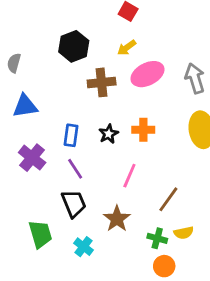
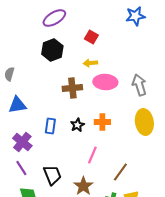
black hexagon: (74, 46) -> (52, 50), moved
yellow arrow: (127, 48) -> (90, 63), turned 32
pink ellipse: (147, 74) -> (105, 82), turned 30
purple line: (75, 169) -> (21, 168), moved

